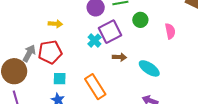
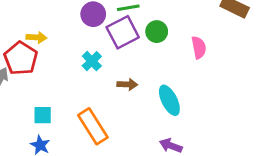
purple square: (110, 32) -> (123, 32), moved
red pentagon: (50, 52) -> (21, 58), moved, turned -30
cyan ellipse: (149, 68) -> (169, 100), turned 30

